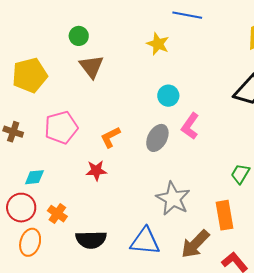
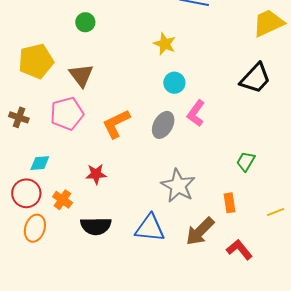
yellow star: (158, 44) -> (165, 44), moved
brown triangle: (92, 67) -> (81, 75), moved
orange L-shape: (110, 137) -> (116, 124), size x1.4
red star: (96, 171) -> (96, 174), moved
orange rectangle: (224, 215) -> (229, 203), size x0.7

